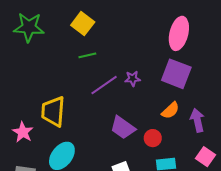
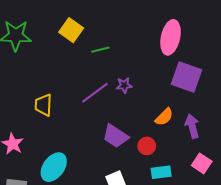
green line: (87, 55) -> (100, 50), moved
purple square: (176, 74) -> (187, 77), moved
yellow trapezoid: (53, 111) -> (43, 105), moved, size x0.7

